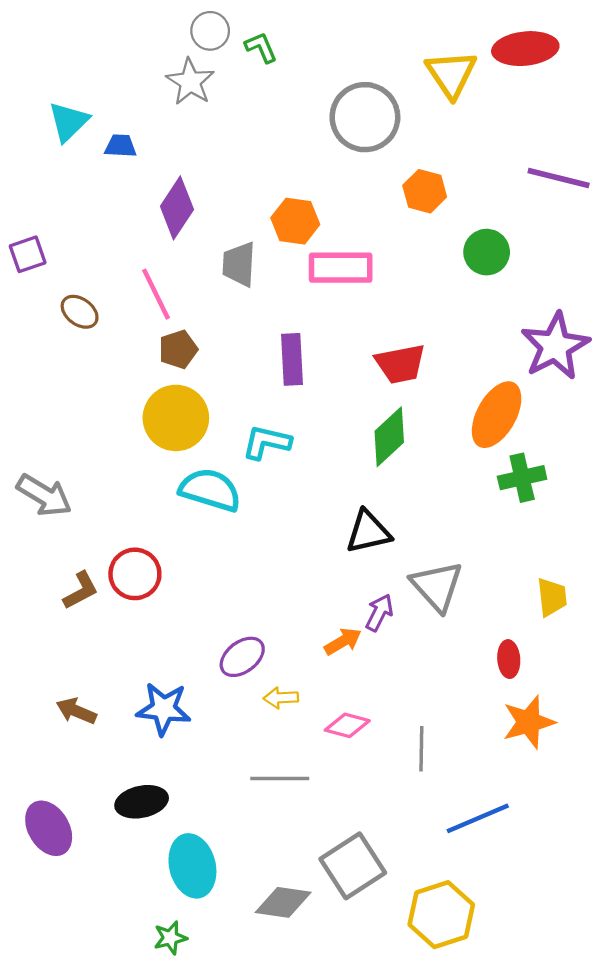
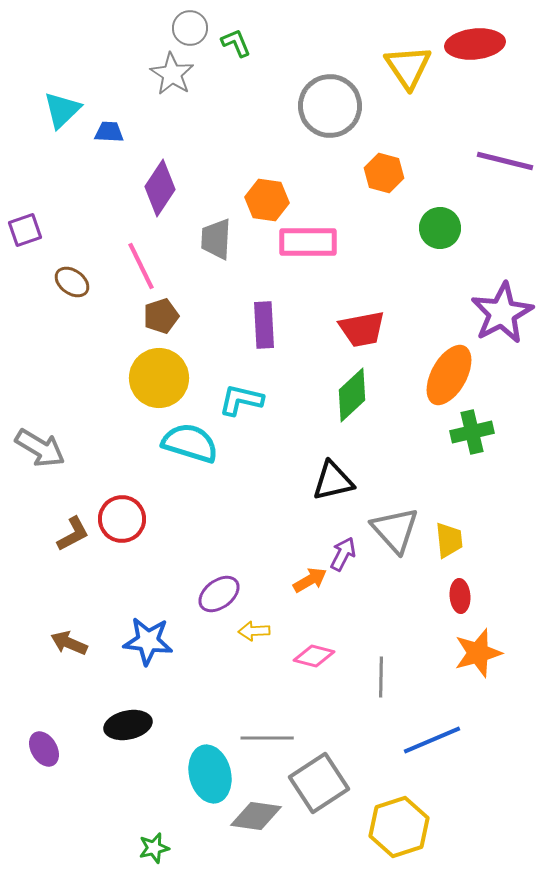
yellow trapezoid: (552, 597) -> (449, 540), moved
gray line: (280, 779) -> (267, 738), moved
purple ellipse: (49, 828) -> (44, 749), size x0.7
cyan ellipse: (192, 866) -> (210, 774), moved

